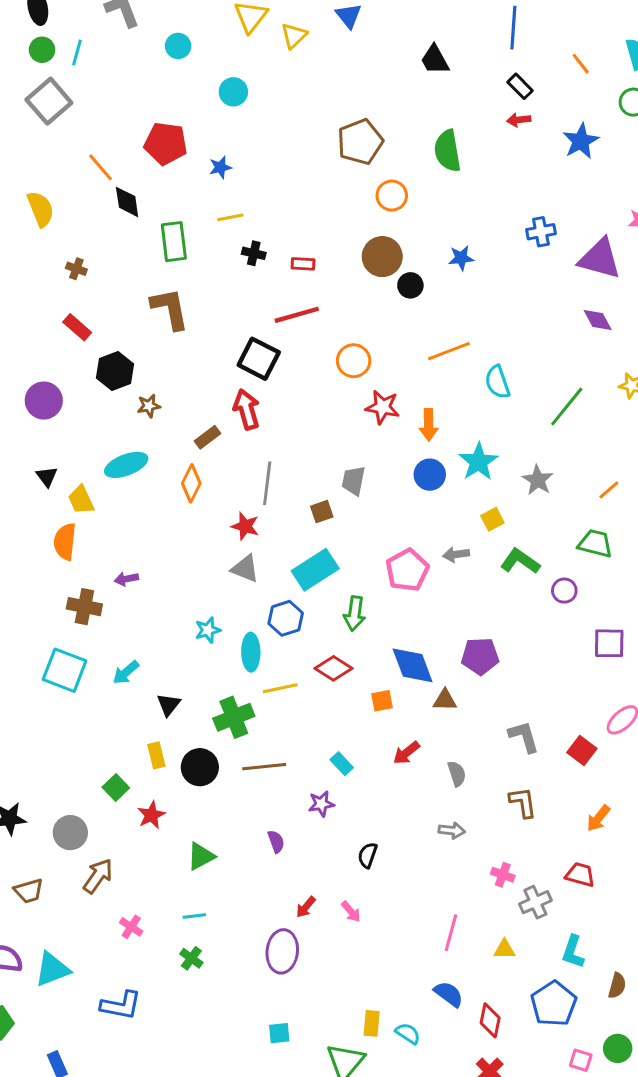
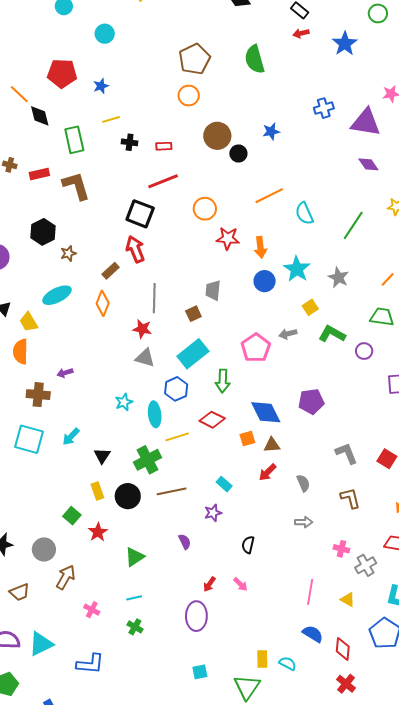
orange circle: (392, 196) -> (189, 96), moved
red rectangle: (77, 327) -> (39, 174), moved, turned -48
brown triangle: (445, 700) -> (272, 445), moved
yellow triangle: (504, 949) -> (348, 600), turned 35

